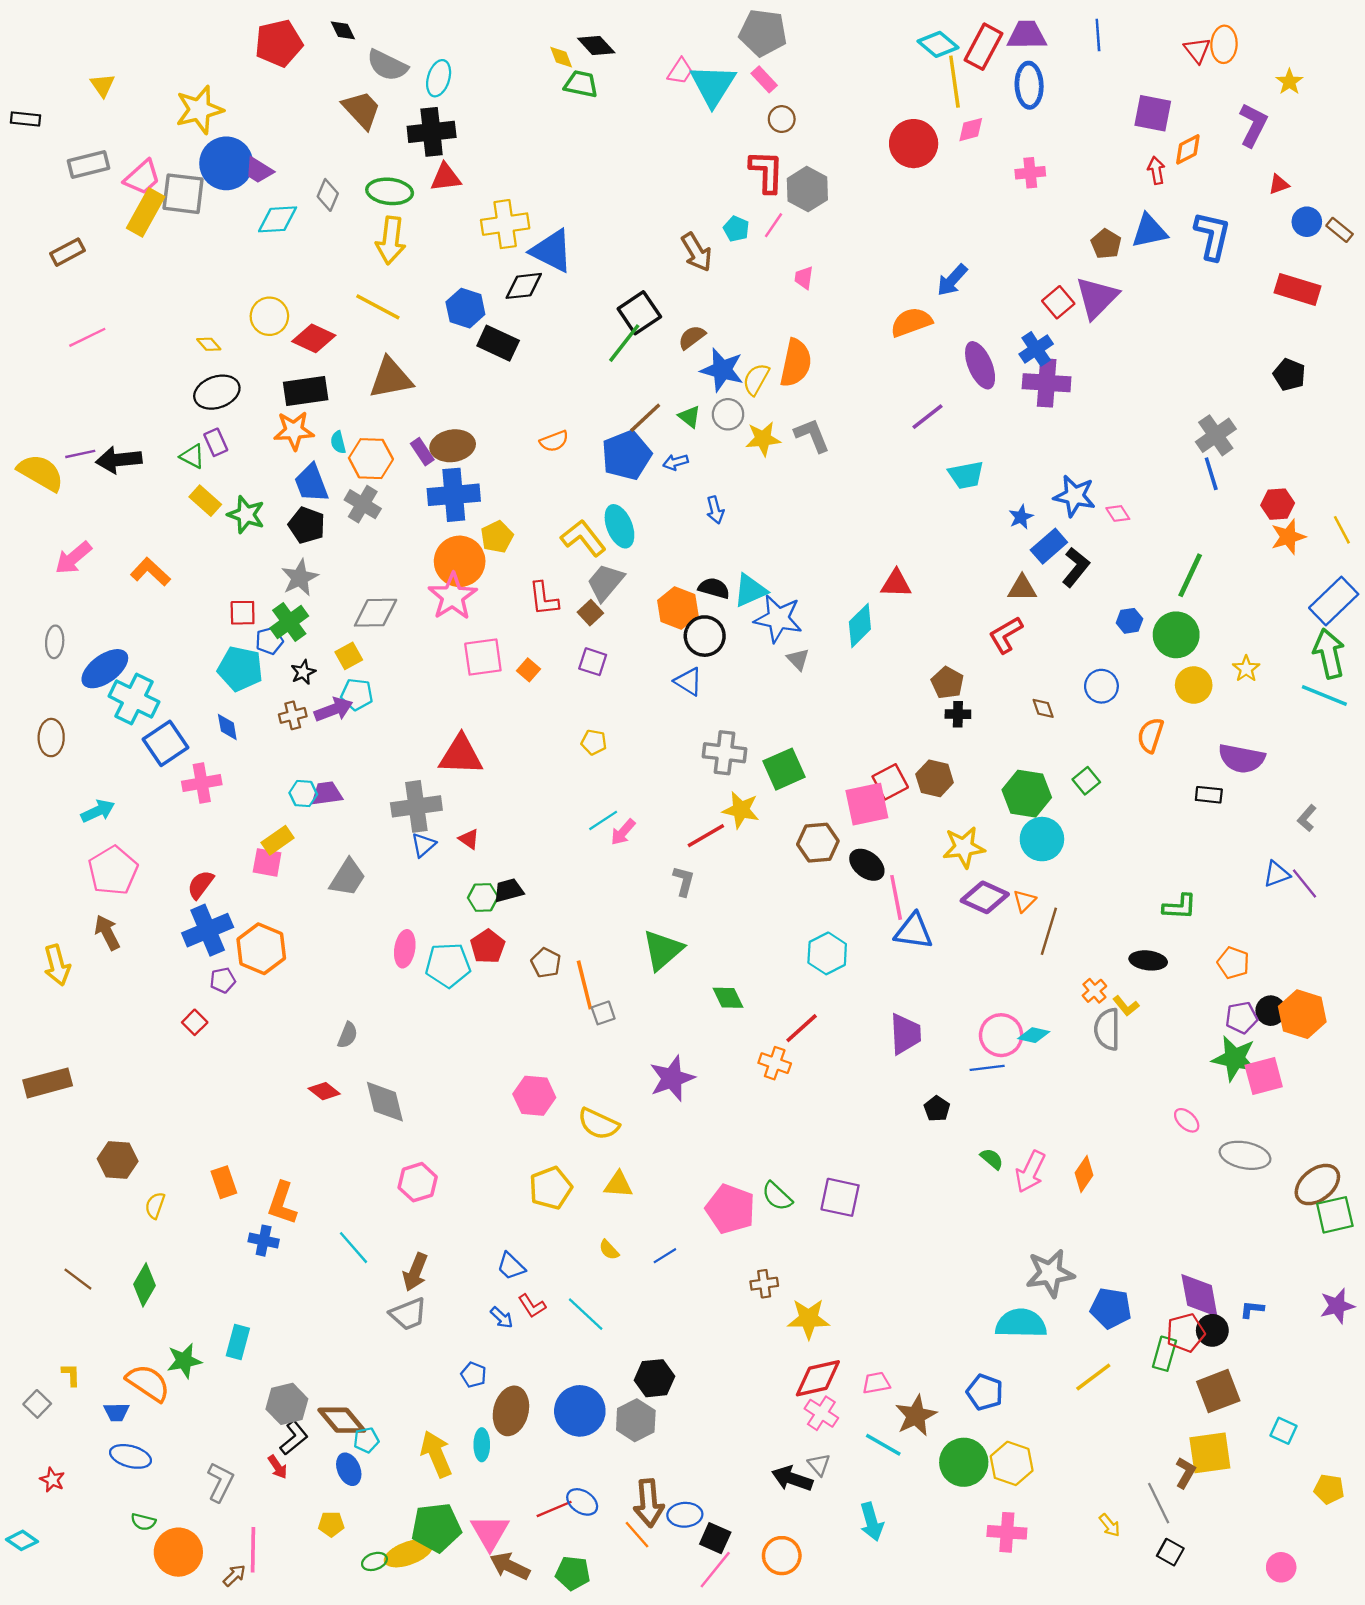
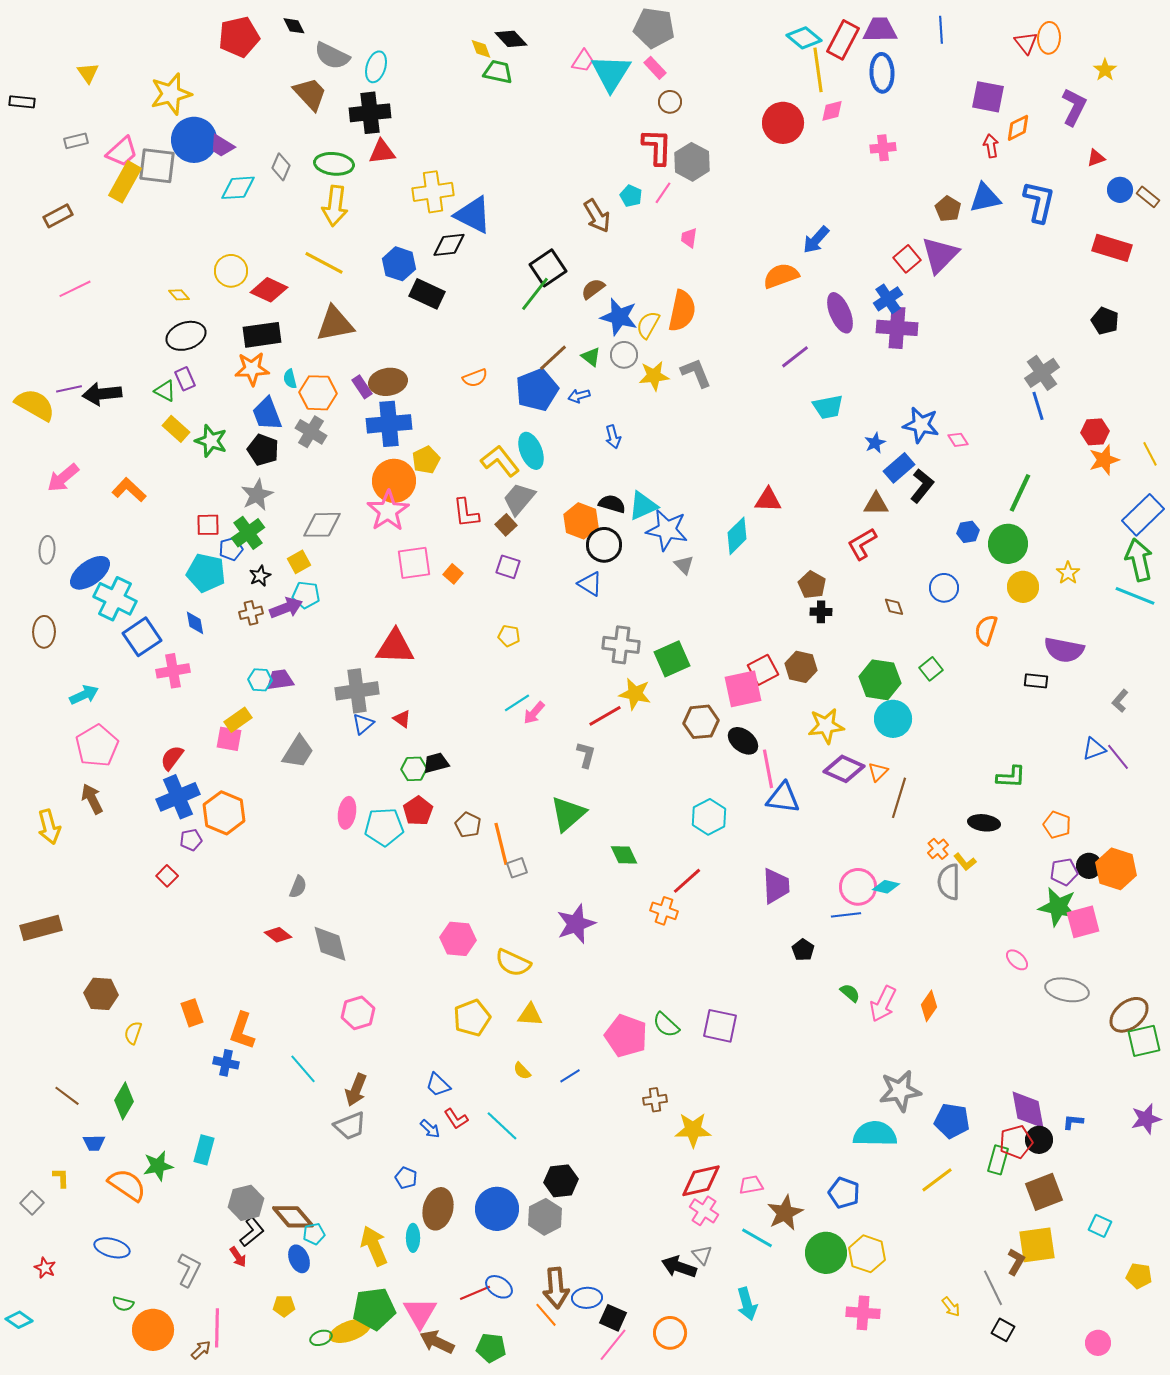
gray rectangle: (88, 165) -> (76, 141), size x0.7
blue trapezoid: (117, 1412) -> (94, 1143), moved

